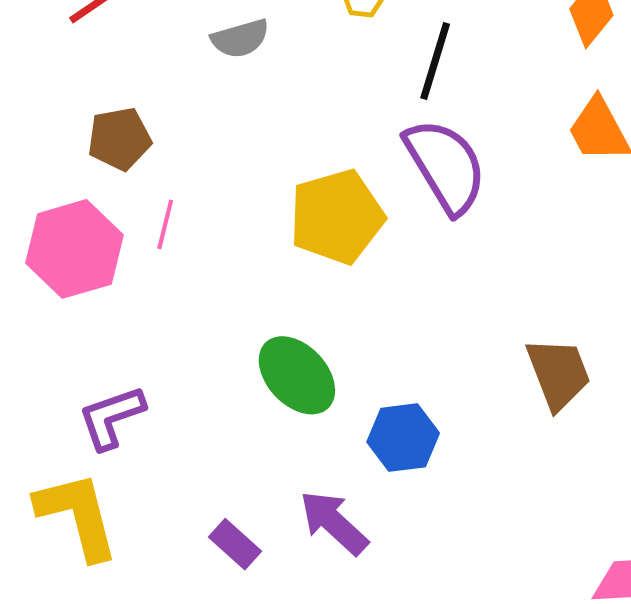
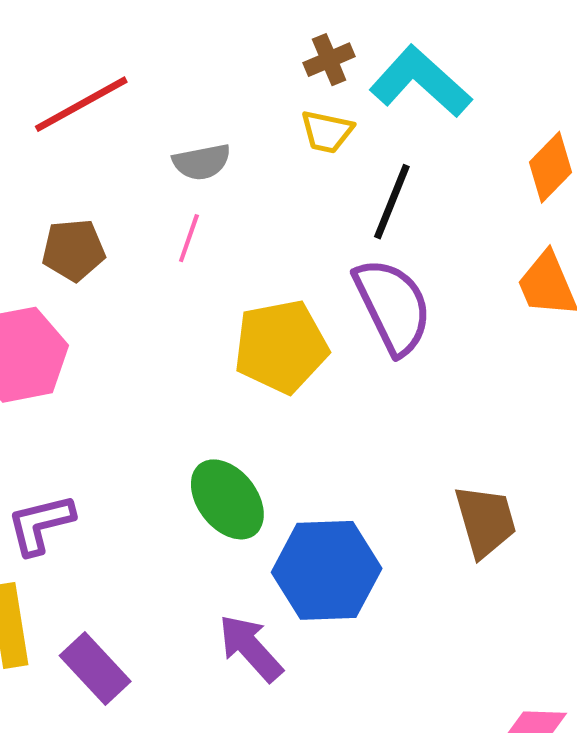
pink line: (165, 224) -> (189, 238), moved
blue hexagon: (403, 438) -> (327, 570), size x1.5
purple rectangle: (235, 544) -> (95, 669), moved, size x1.4

